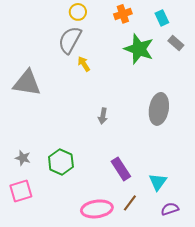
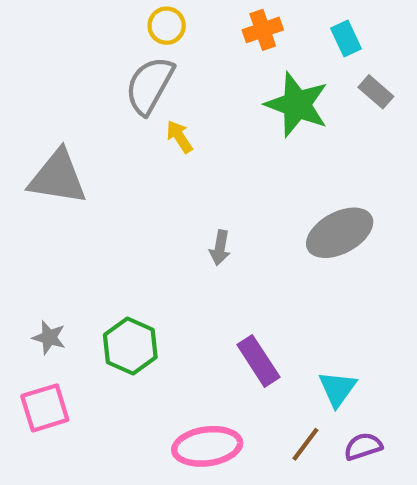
gray ellipse: (159, 109) -> (340, 233), turned 52
brown line: (130, 203) -> (305, 444), moved

